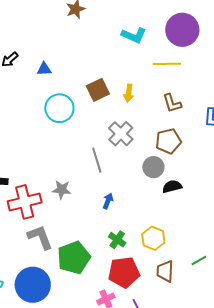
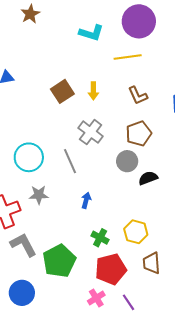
cyan circle: (59, 108) -> (29, 157), moved
blue circle: (33, 285) -> (22, 293), size x0.7

